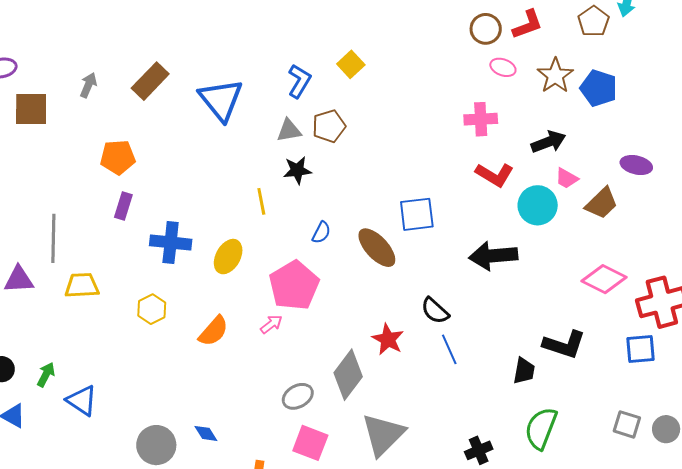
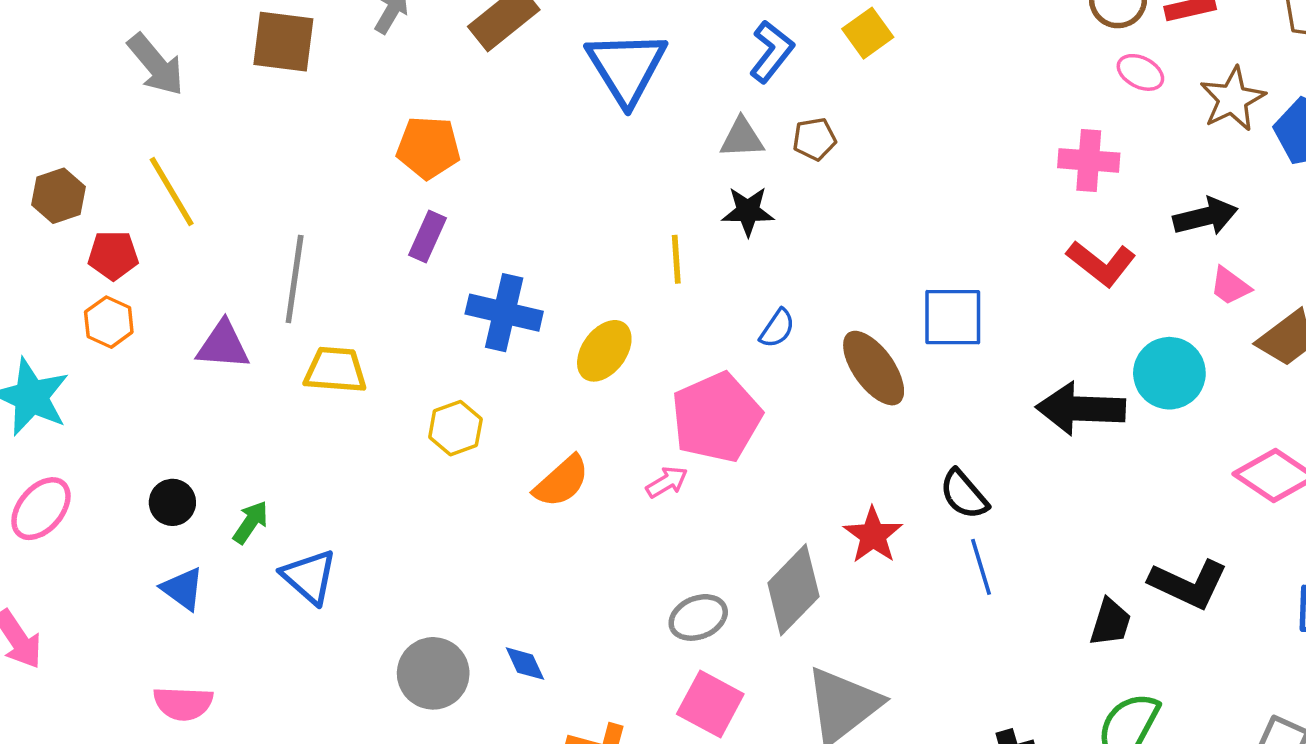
brown pentagon: (329, 126) -> (814, 139), size x0.7
cyan circle: (538, 205) -> (1169, 373), moved

